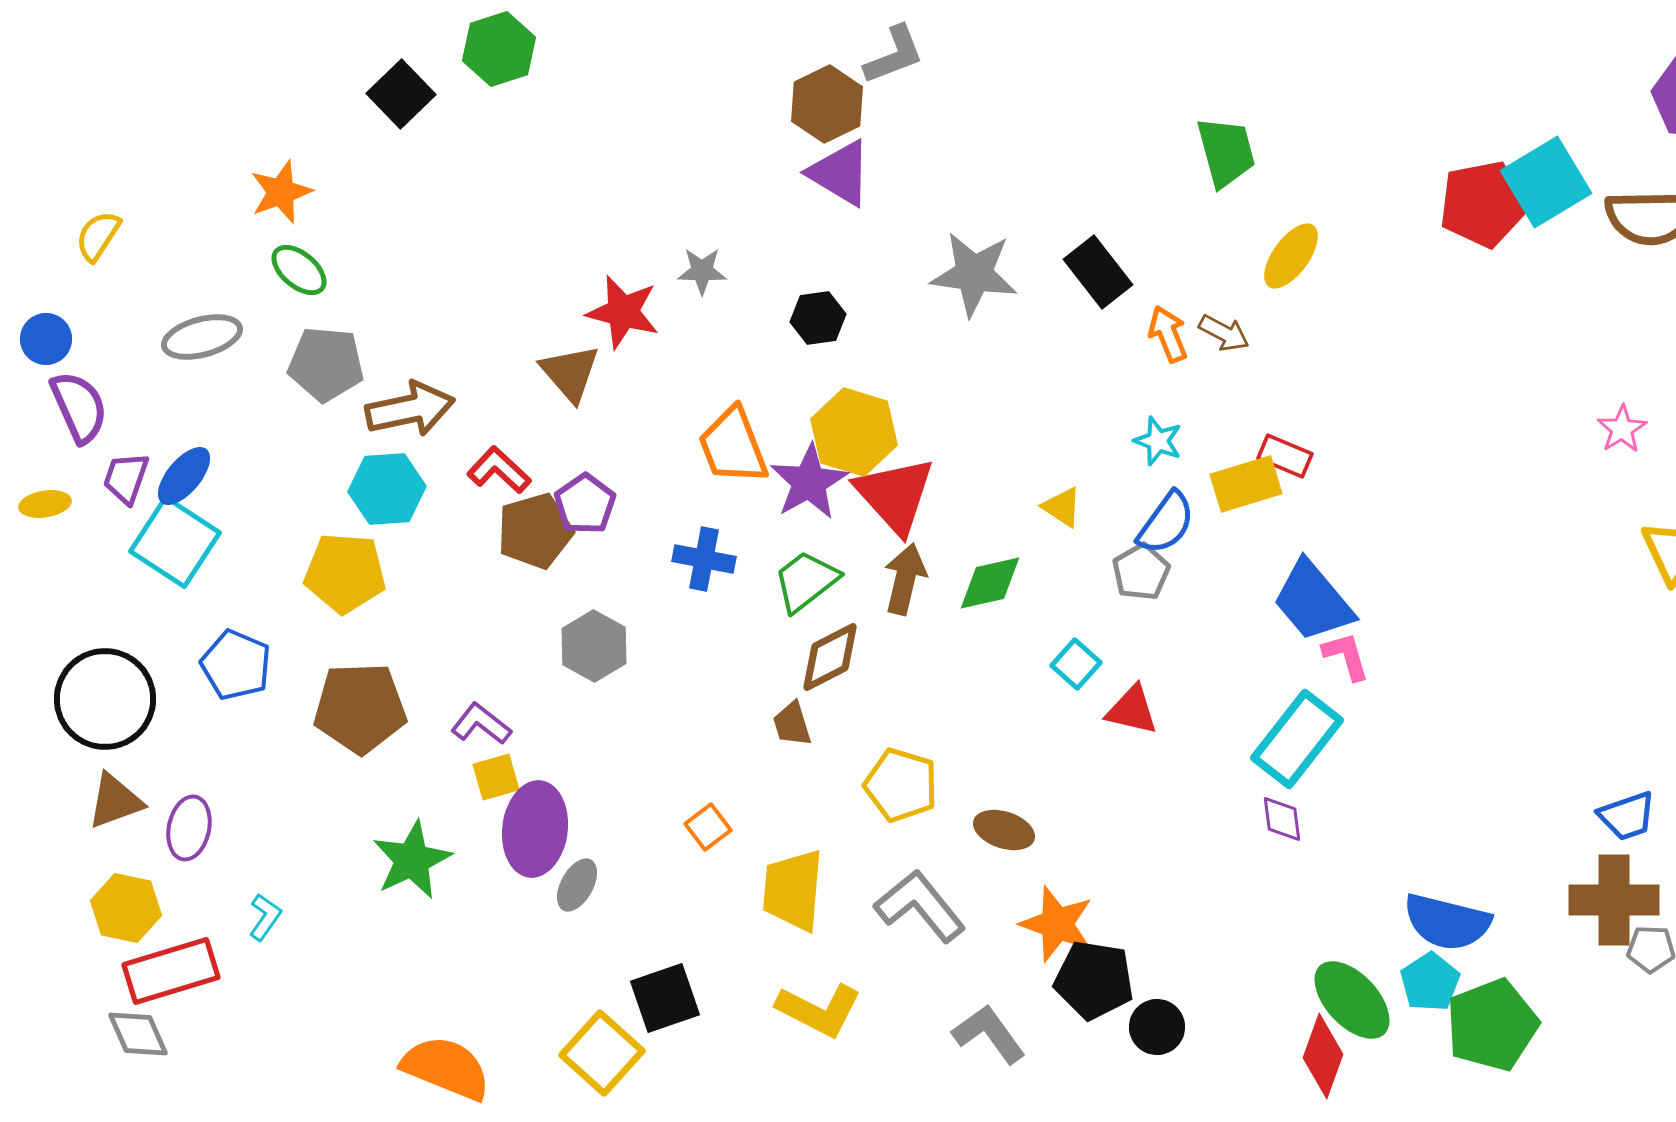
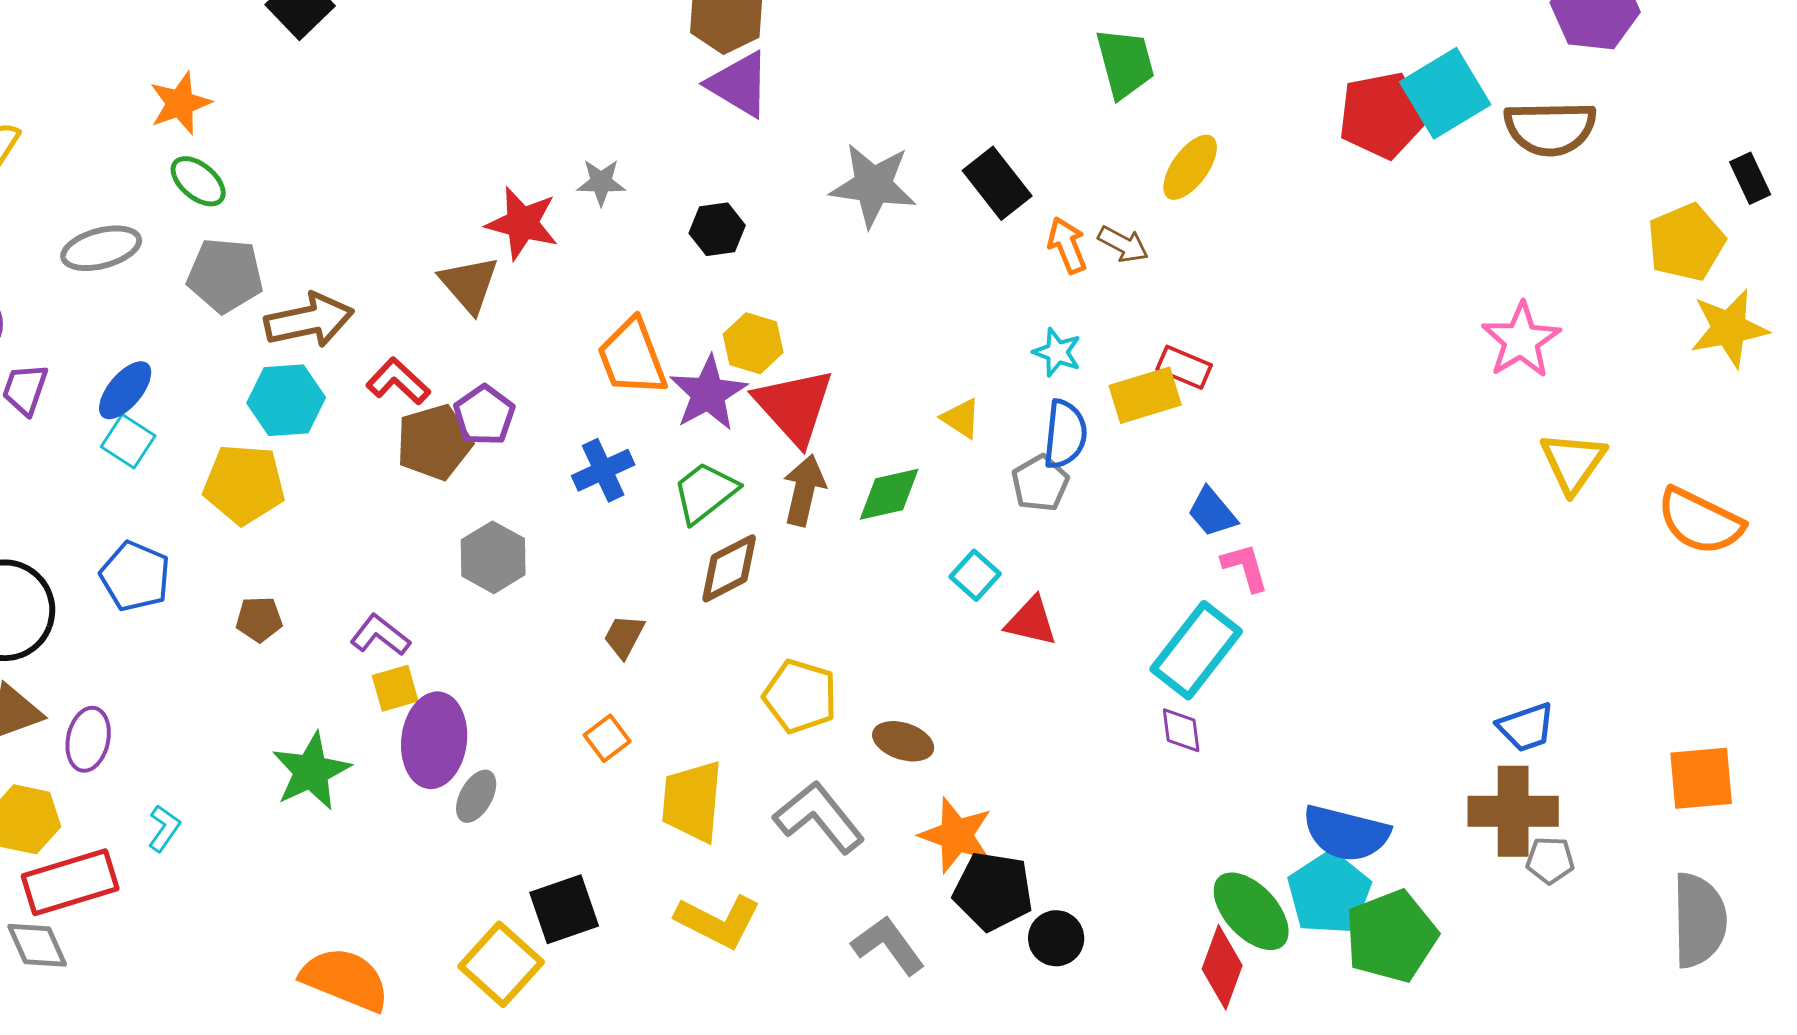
pink star: (1622, 429) -> (1521, 340), size x1.6
yellow hexagon: (854, 432) -> (753, 343), size x0.7
blue ellipse: (184, 476) -> (125, 390), moved
blue semicircle: (1166, 523) -> (1065, 434), turned -30
cyan square: (175, 542) -> (128, 441), moved, size x0.6
blue cross: (704, 559) -> (603, 470), turned -36
blue trapezoid: (1313, 601) -> (1212, 512), size x0.6
brown pentagon: (360, 708) -> (259, 619), size x0.5
brown trapezoid: (792, 724) -> (624, 636), moved, turned 45
cyan pentagon: (1430, 982) -> (1329, 893), size x1.4

